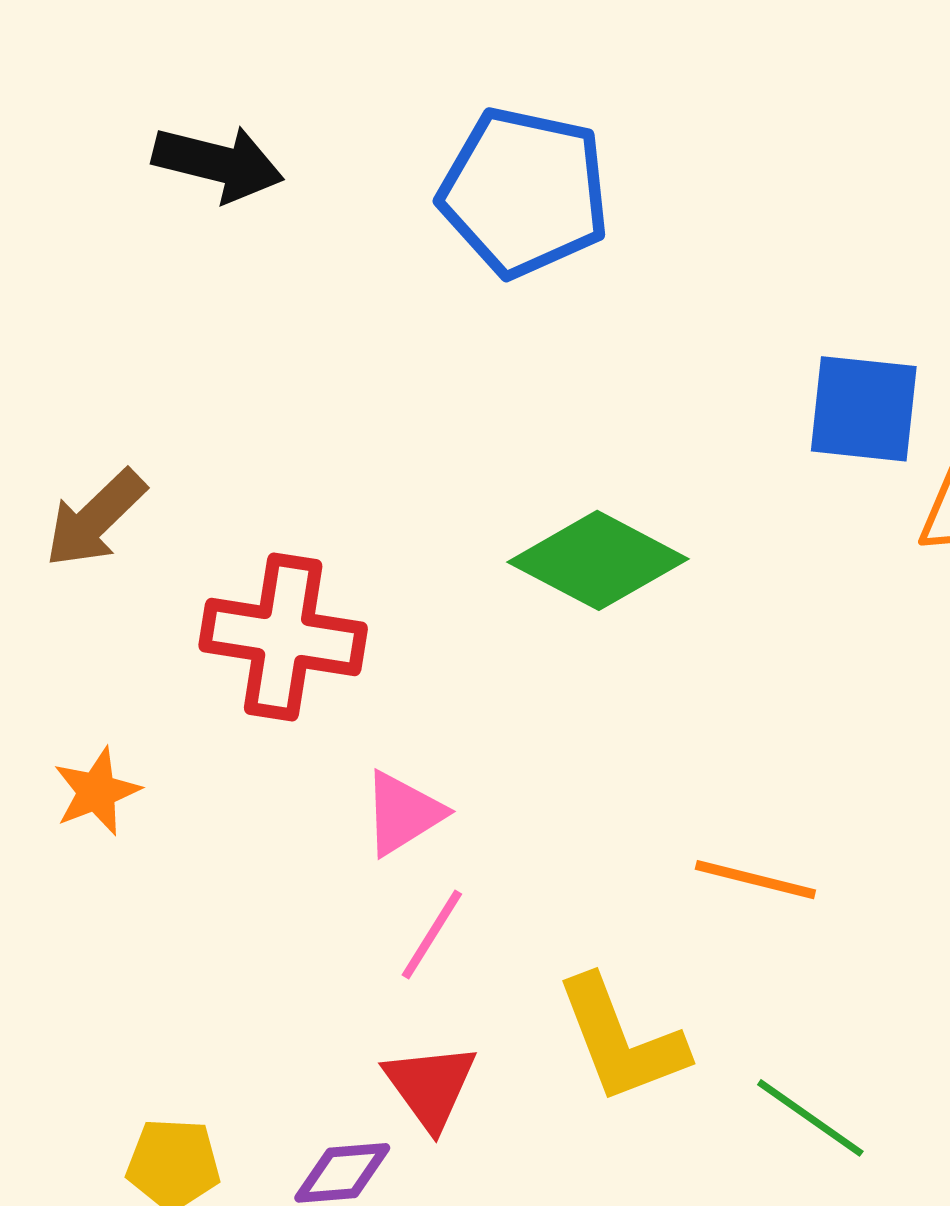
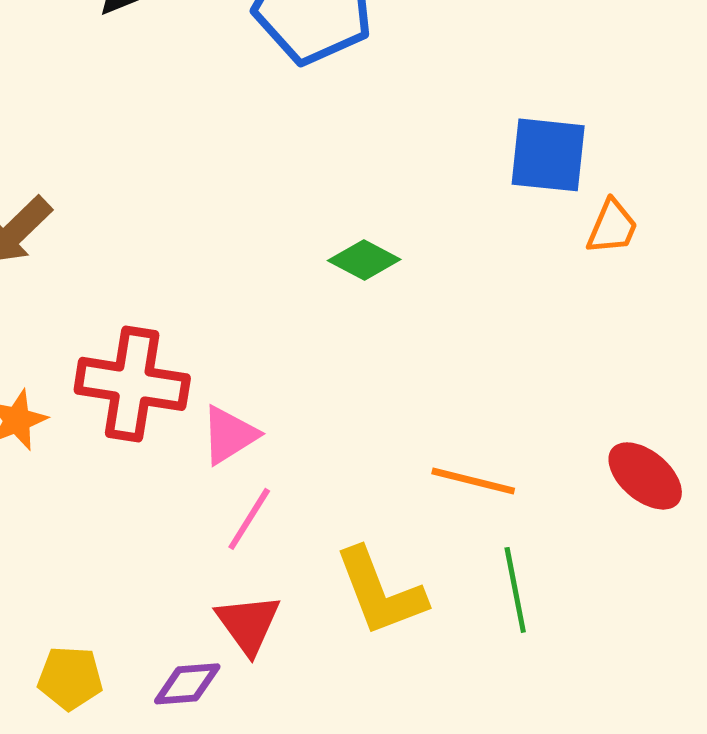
green diamond: (598, 560) -> (364, 260), size x0.6
red cross: (283, 637) -> (132, 384), moved
green line: (810, 1118) -> (515, 590), moved, turned 44

